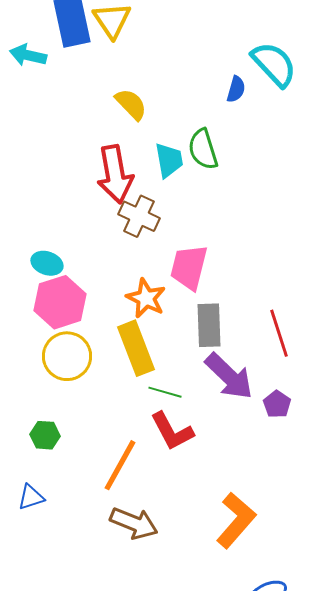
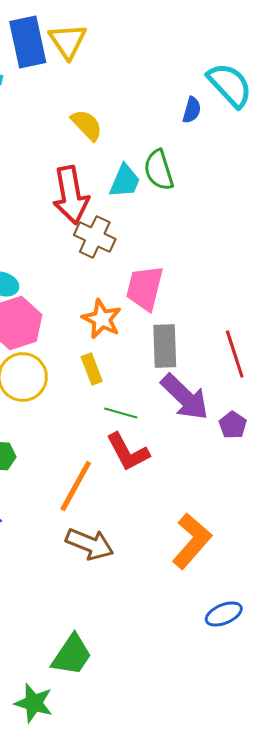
cyan trapezoid: (169, 160) -> (125, 181), turned 33
yellow rectangle: (136, 348) -> (92, 369), size x0.6

